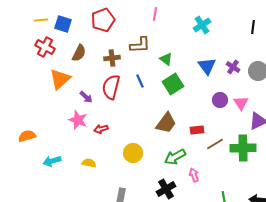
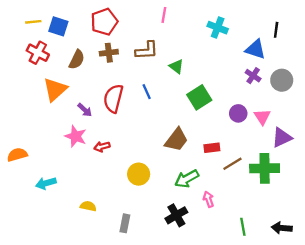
cyan cross: (202, 25) -> (218, 28), turned -36
brown cross: (112, 58) -> (109, 53), moved
blue triangle: (207, 66) -> (255, 49), moved, turned -36
green square: (173, 84) -> (199, 97), moved
yellow semicircle: (89, 163) -> (88, 206), moved

